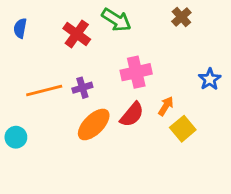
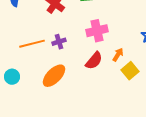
orange ellipse: (94, 124) -> (54, 76), moved

